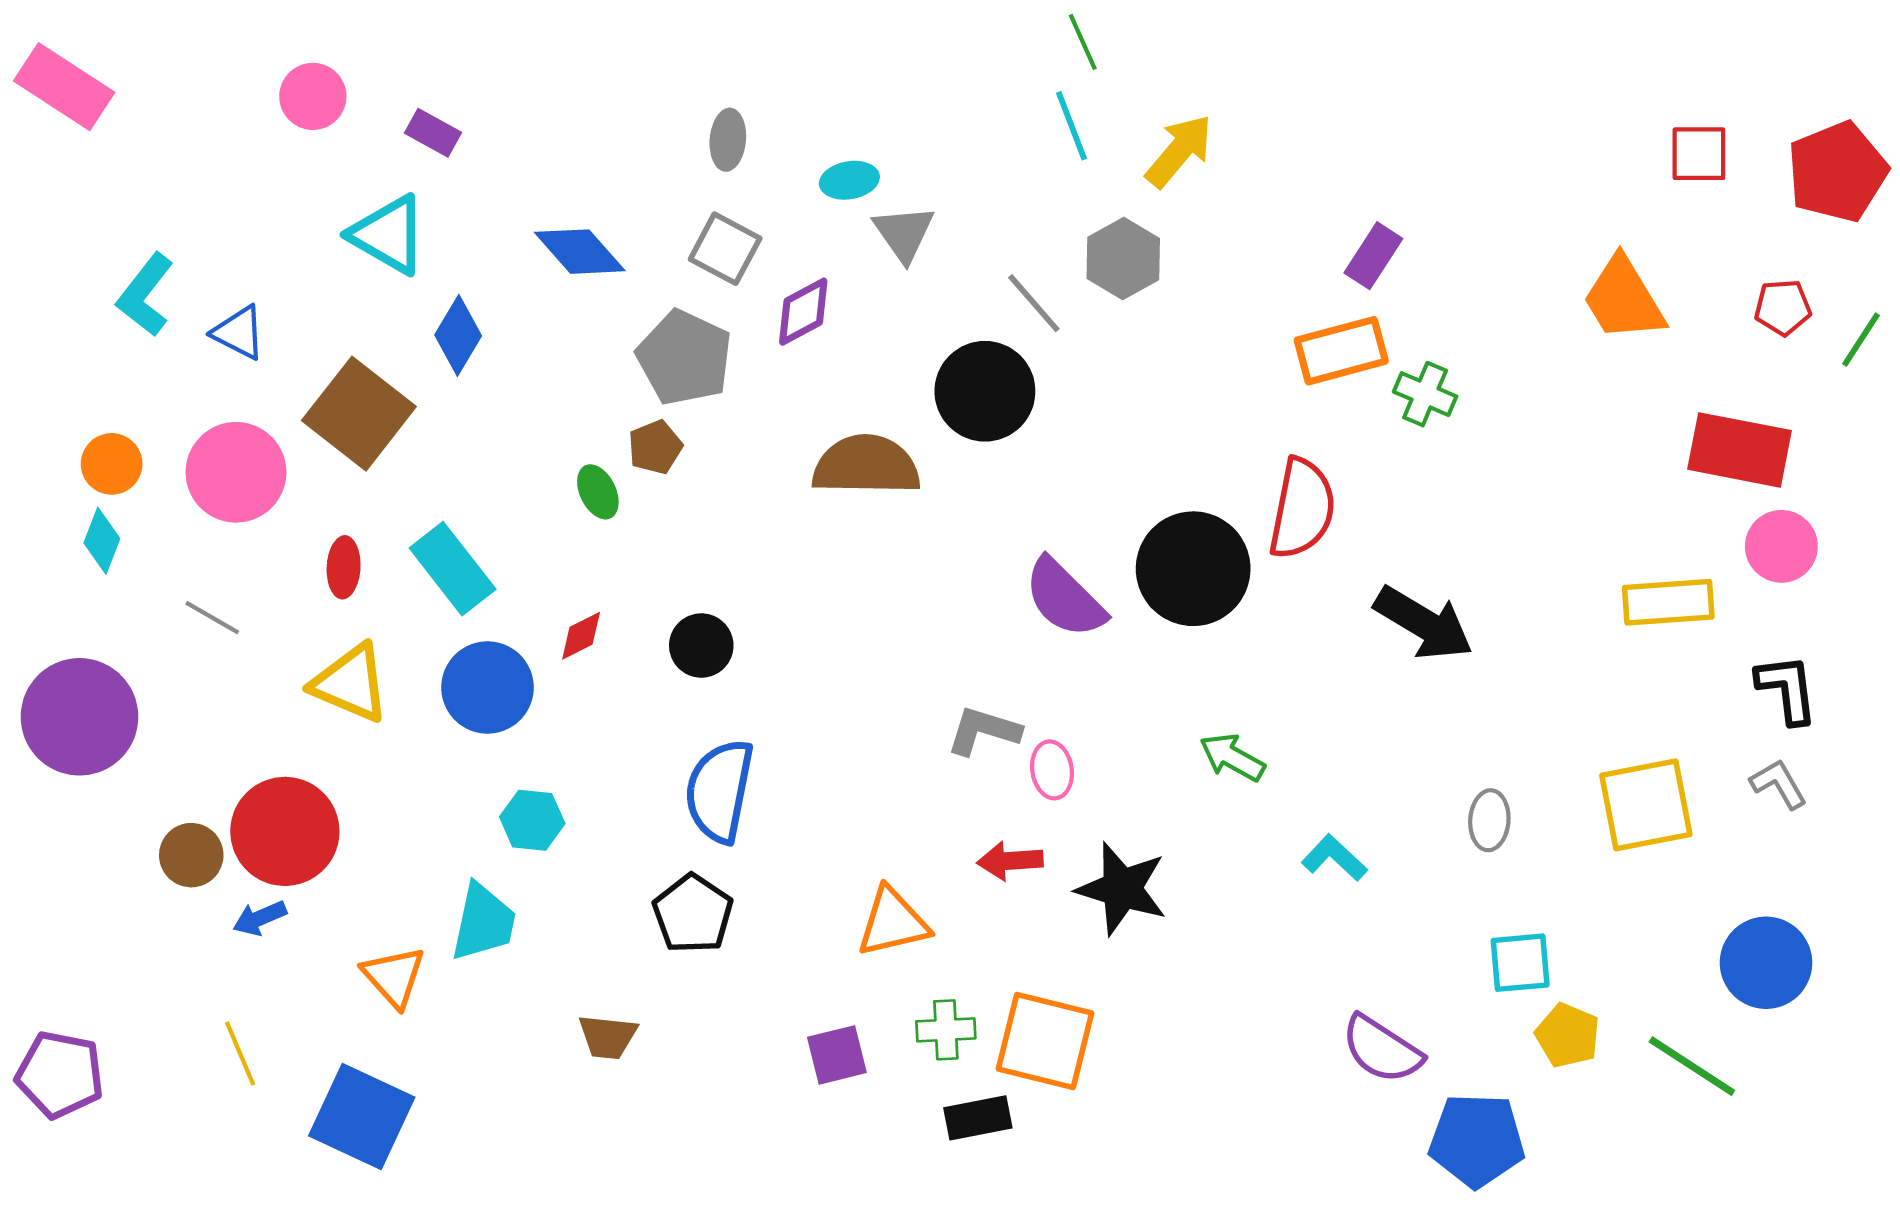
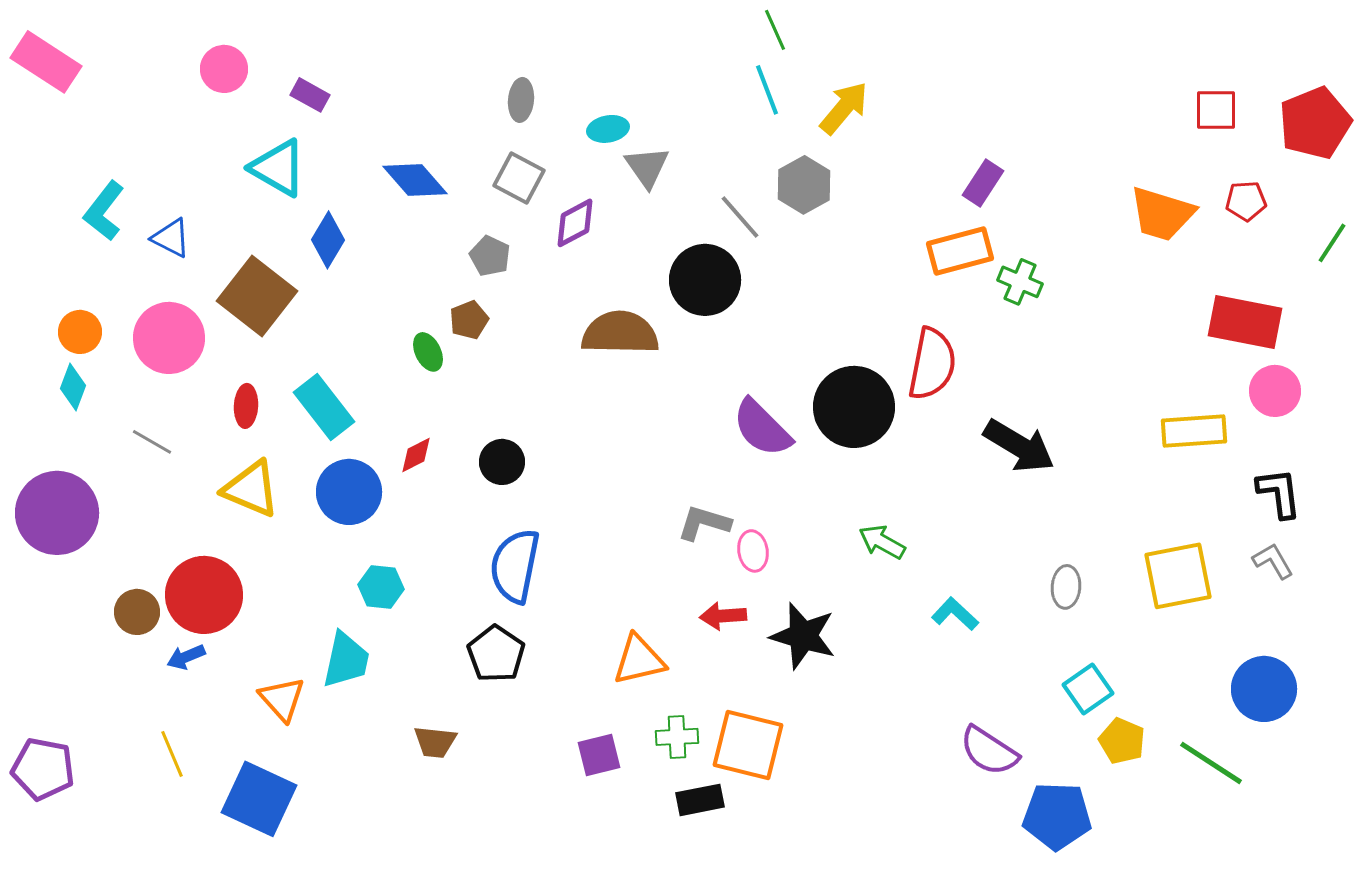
orange trapezoid: (1623, 299) -> (1162, 214), turned -42
red pentagon: (1783, 307) -> (1246, 201), moved
gray pentagon: (685, 358) -> (490, 256), size x0.6
cyan square: (1520, 963) -> (1088, 689), turned -30

